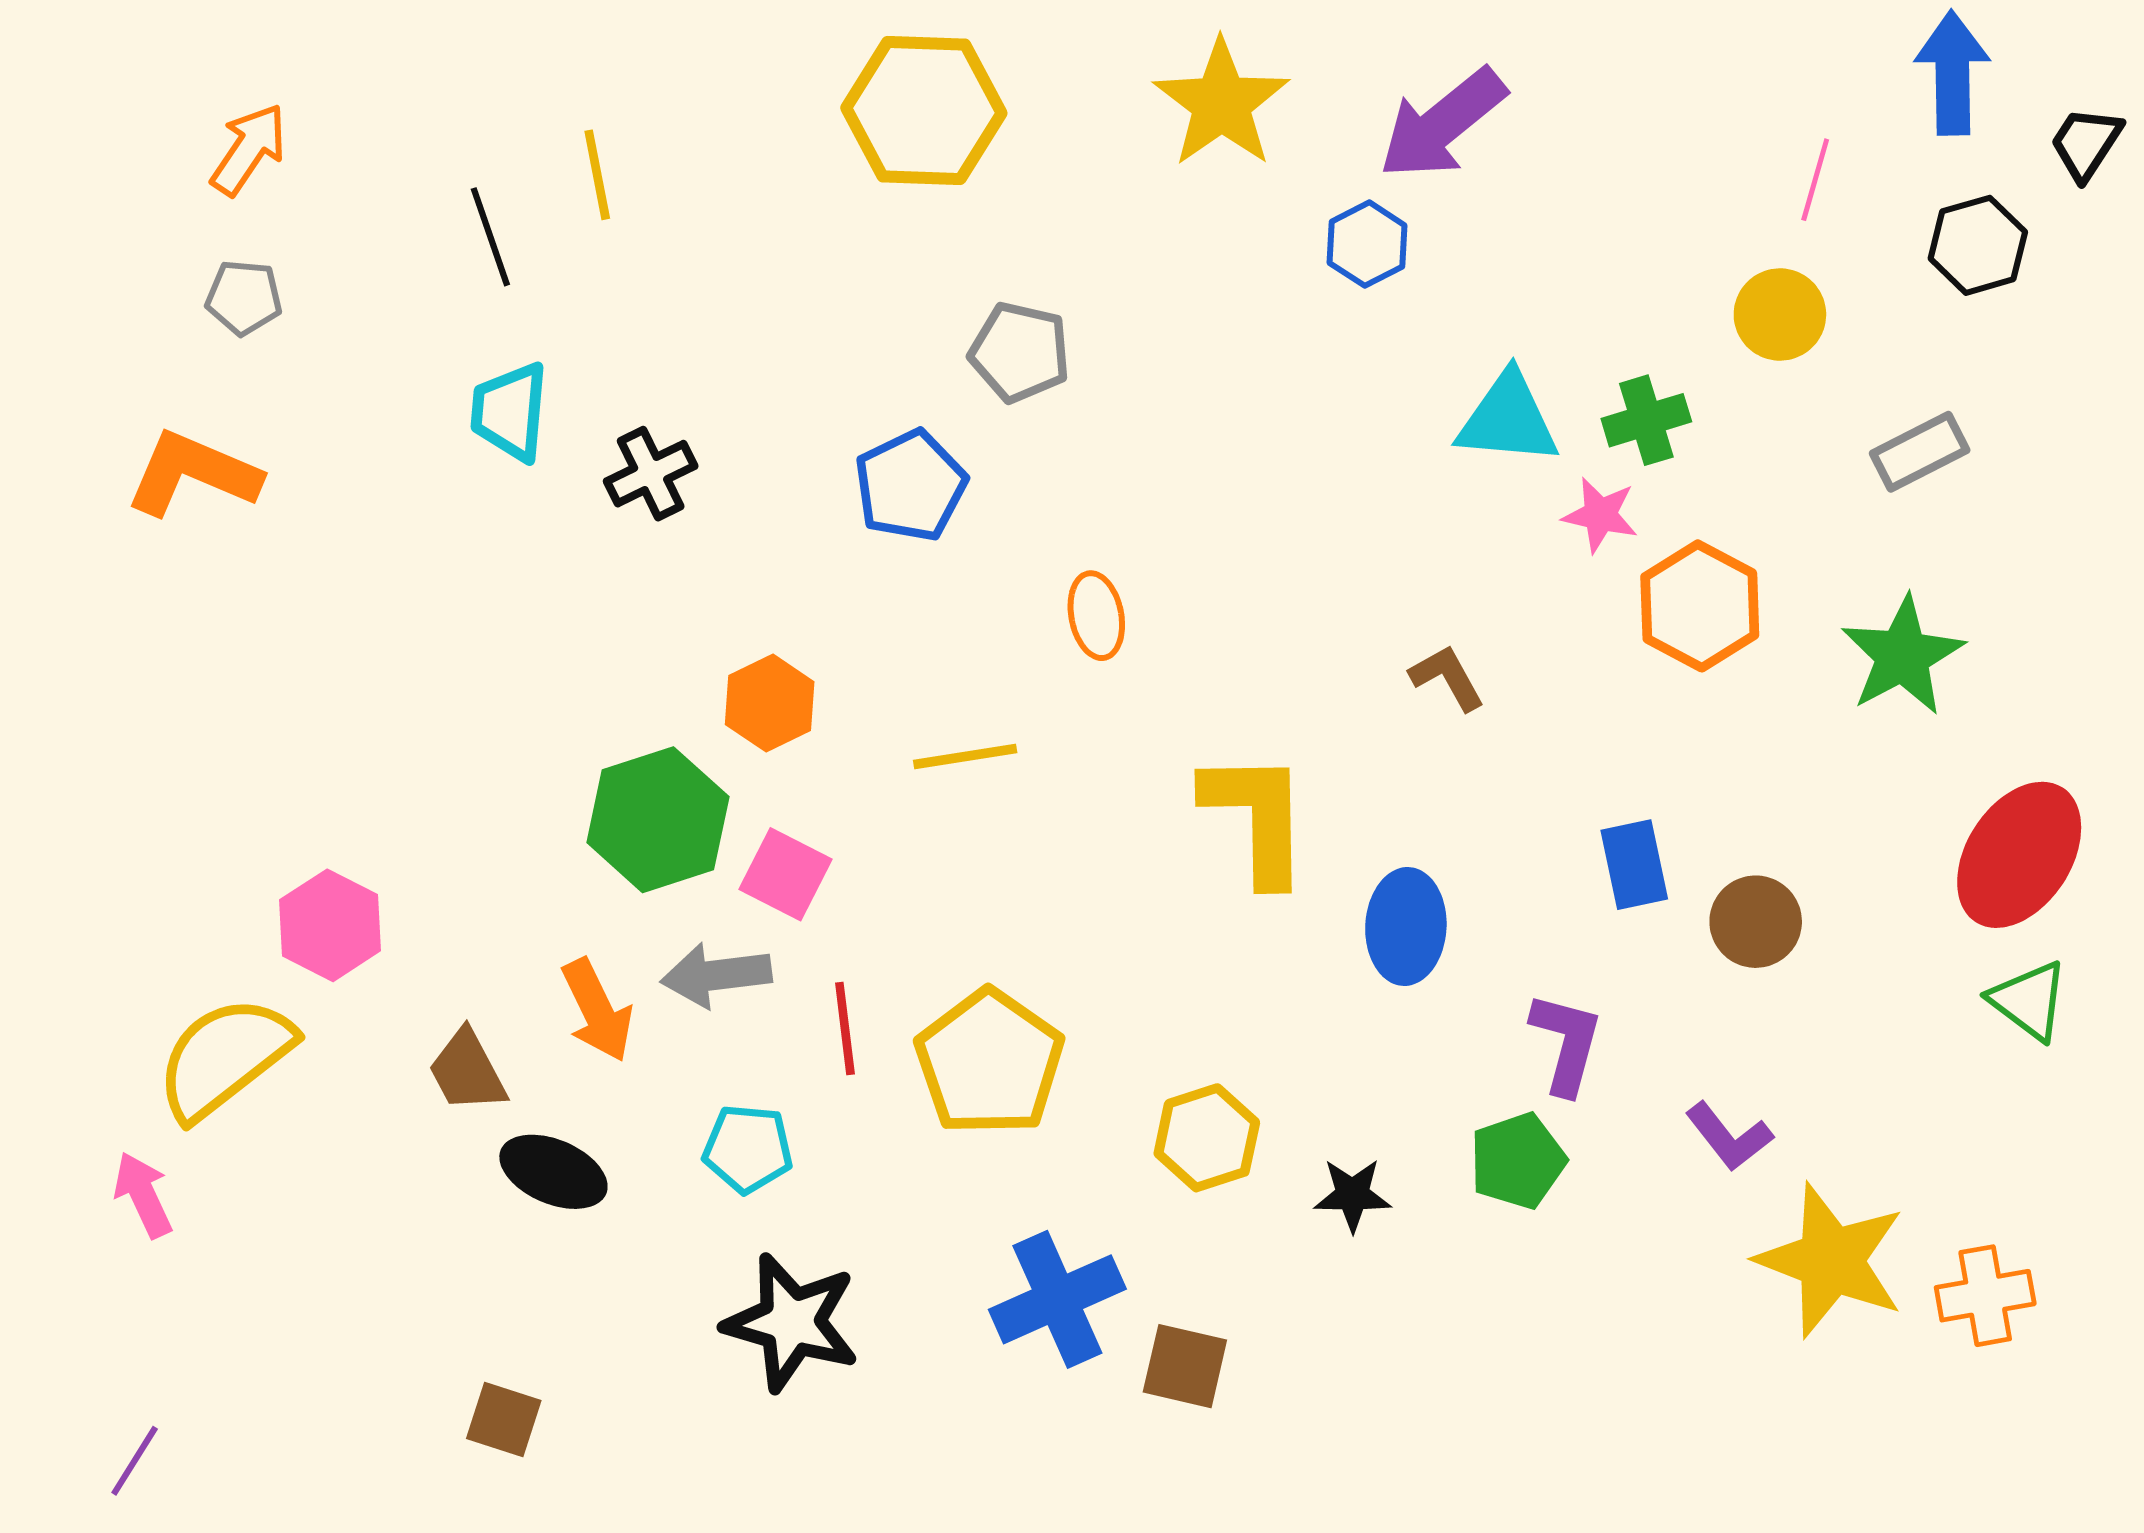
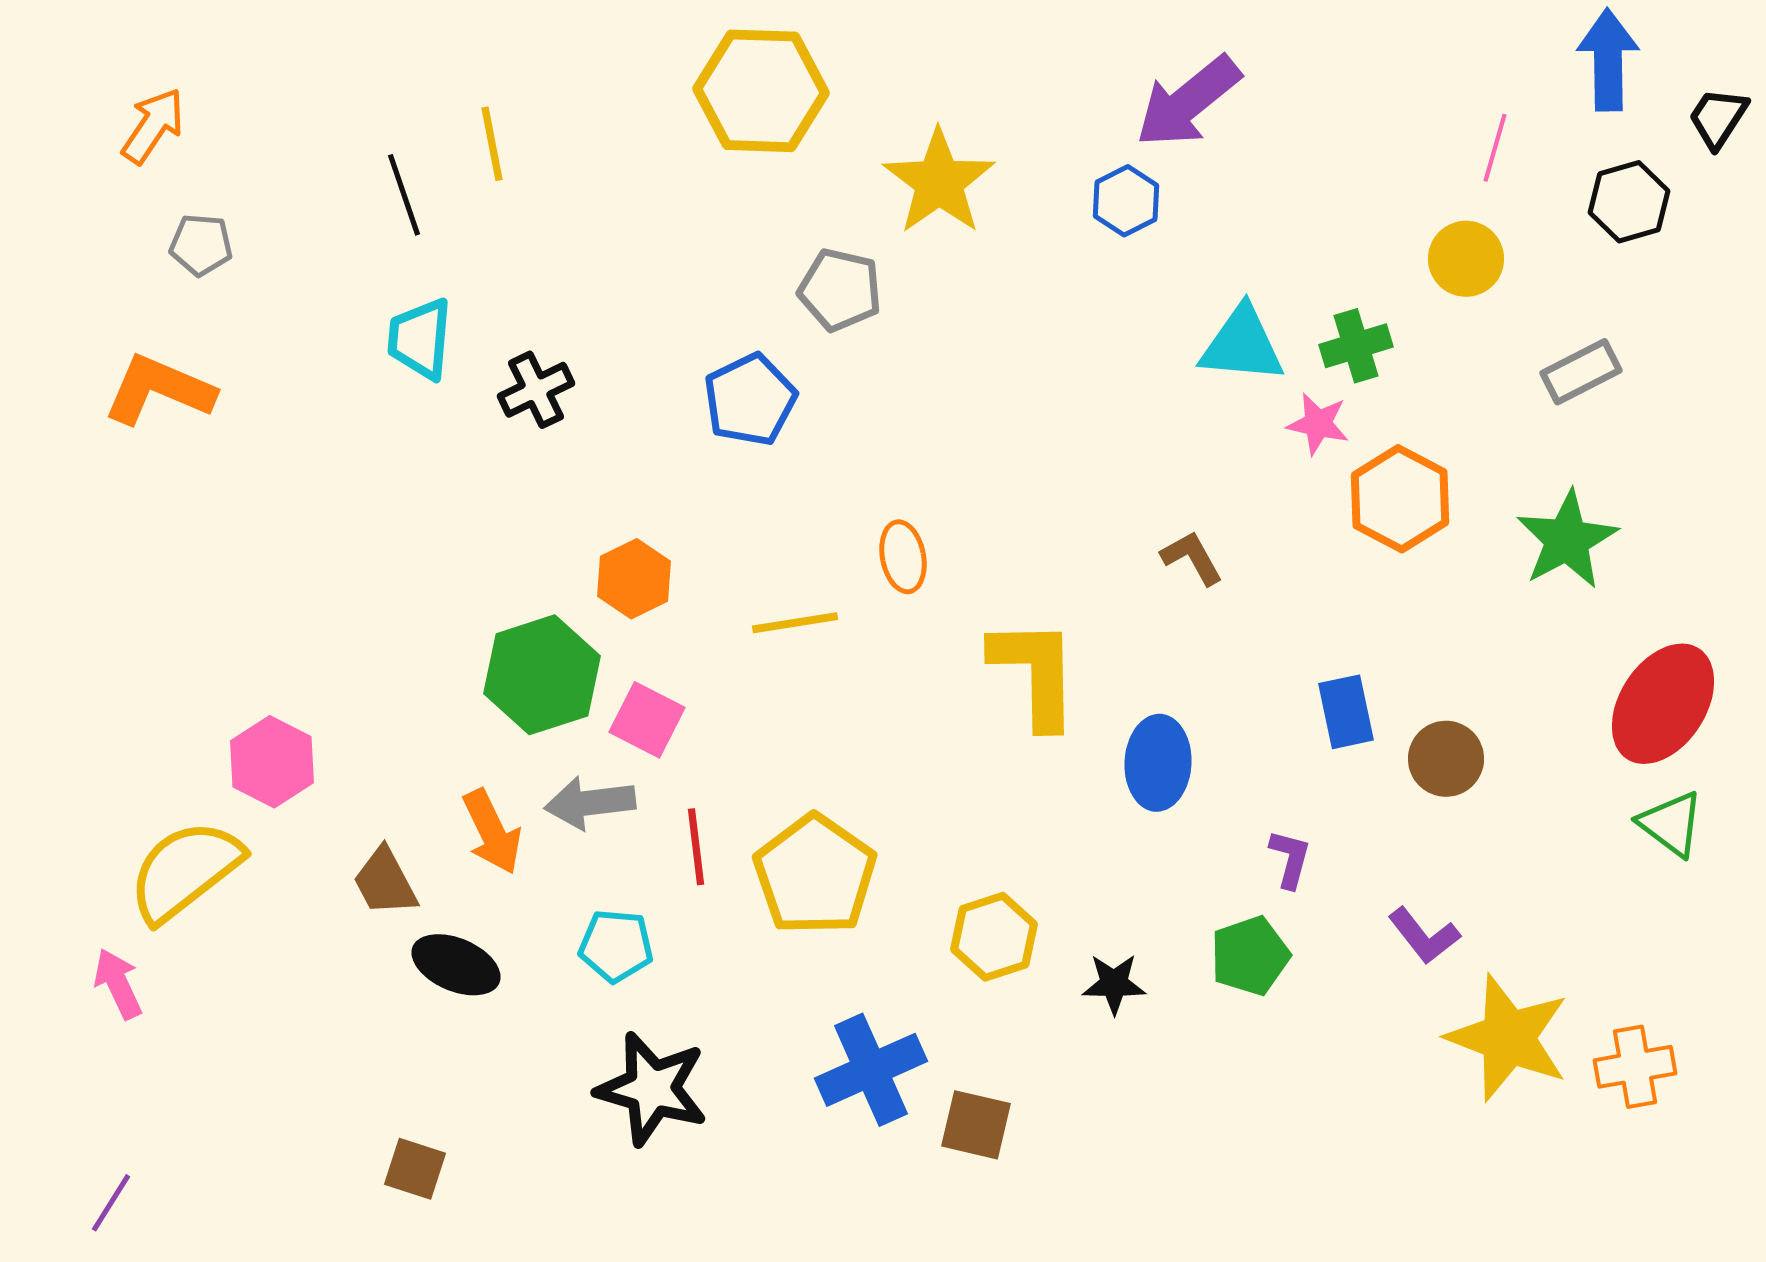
yellow star: (1221, 103) -> (939, 182), moved
orange arrow: (249, 149) -> (153, 126), moved
orange ellipse: (1096, 616) -> (903, 557), moved
purple L-shape: (1566, 1043) -> (1290, 859), size x0.7

